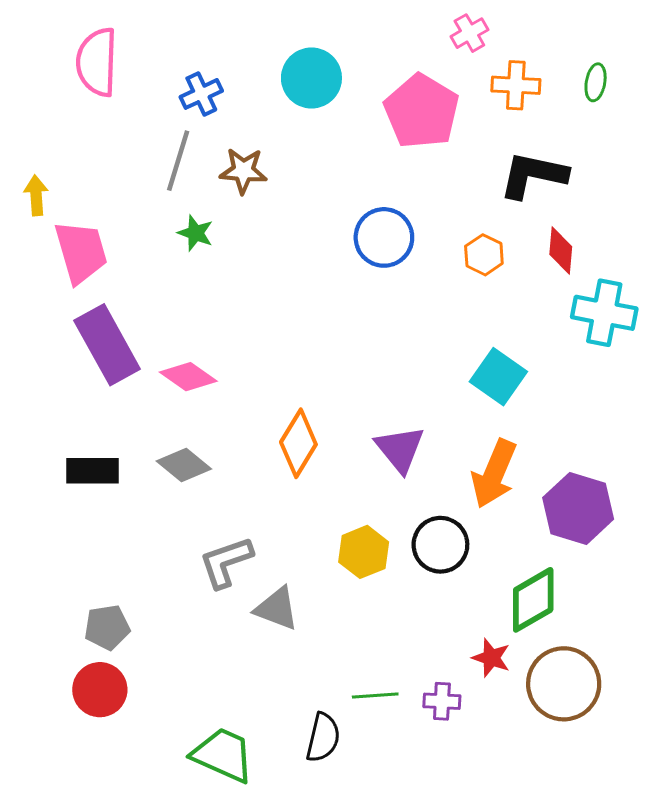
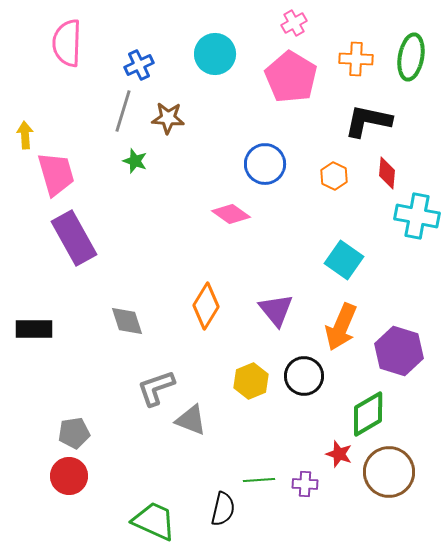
pink cross: (469, 33) -> (294, 23), moved
green ellipse: (596, 82) -> (411, 57), size x1.8
pink diamond: (188, 377) -> (231, 214), moved
gray diamond: (184, 465) -> (127, 321), turned 33
black rectangle: (93, 471) -> (34, 329), moved

